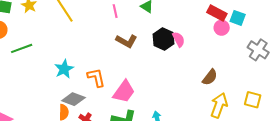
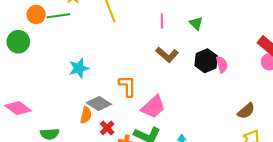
green line: (22, 48) -> (58, 16), moved
cyan star: (64, 69) -> (79, 68), moved

